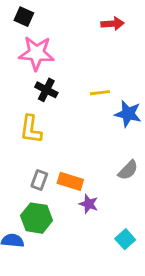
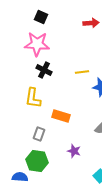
black square: (24, 17) -> (41, 17), moved
orange rectangle: (70, 181) -> (61, 116), moved

